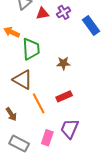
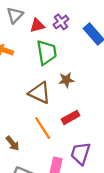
green trapezoid: (31, 49) -> (47, 52), moved
brown triangle: (23, 80) -> (40, 93), moved

